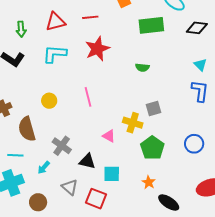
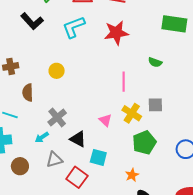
cyan L-shape: (55, 54) -> (74, 27), turned -40
pink line: (88, 97) -> (124, 82), moved
brown semicircle: (27, 129) -> (28, 92), size x0.7
cyan arrow: (44, 168) -> (42, 137), moved
gray triangle: (70, 187) -> (54, 160), turned 48

